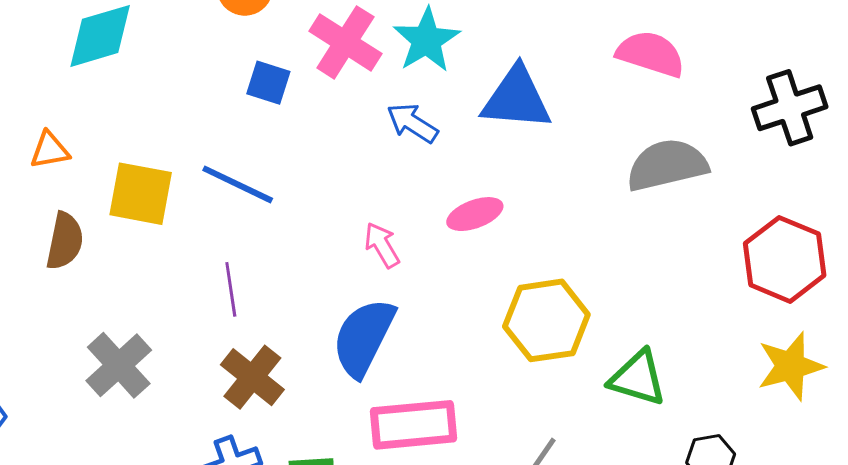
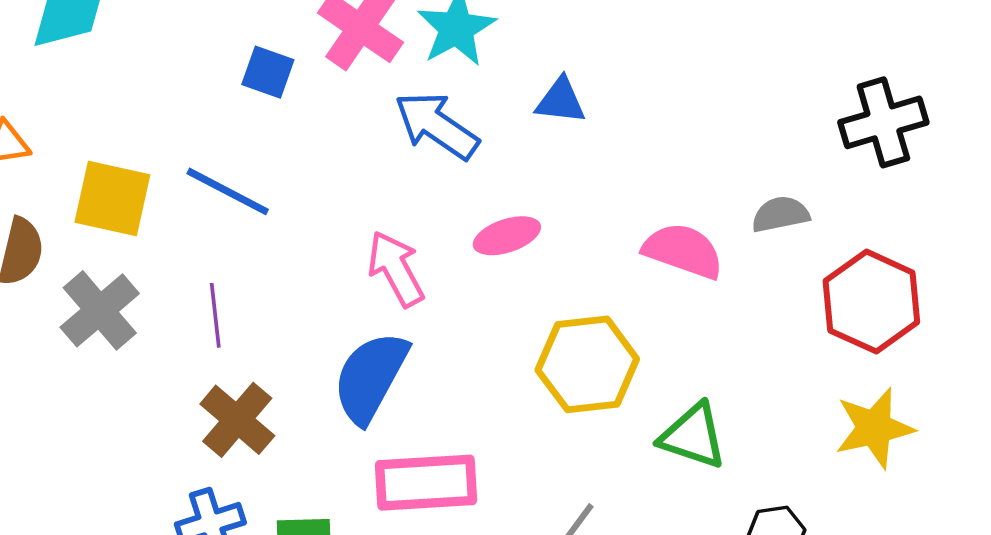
pink semicircle: (651, 54) -> (683, 251), moved
blue triangle: (517, 99) -> (561, 101), size x0.6
blue arrow: (412, 123) -> (437, 126), size x1.4
gray semicircle: (667, 165) -> (780, 214), moved, size x0.6
pink arrow: (382, 245) -> (396, 269), size x1.4
gray cross: (119, 365) -> (100, 310), moved

